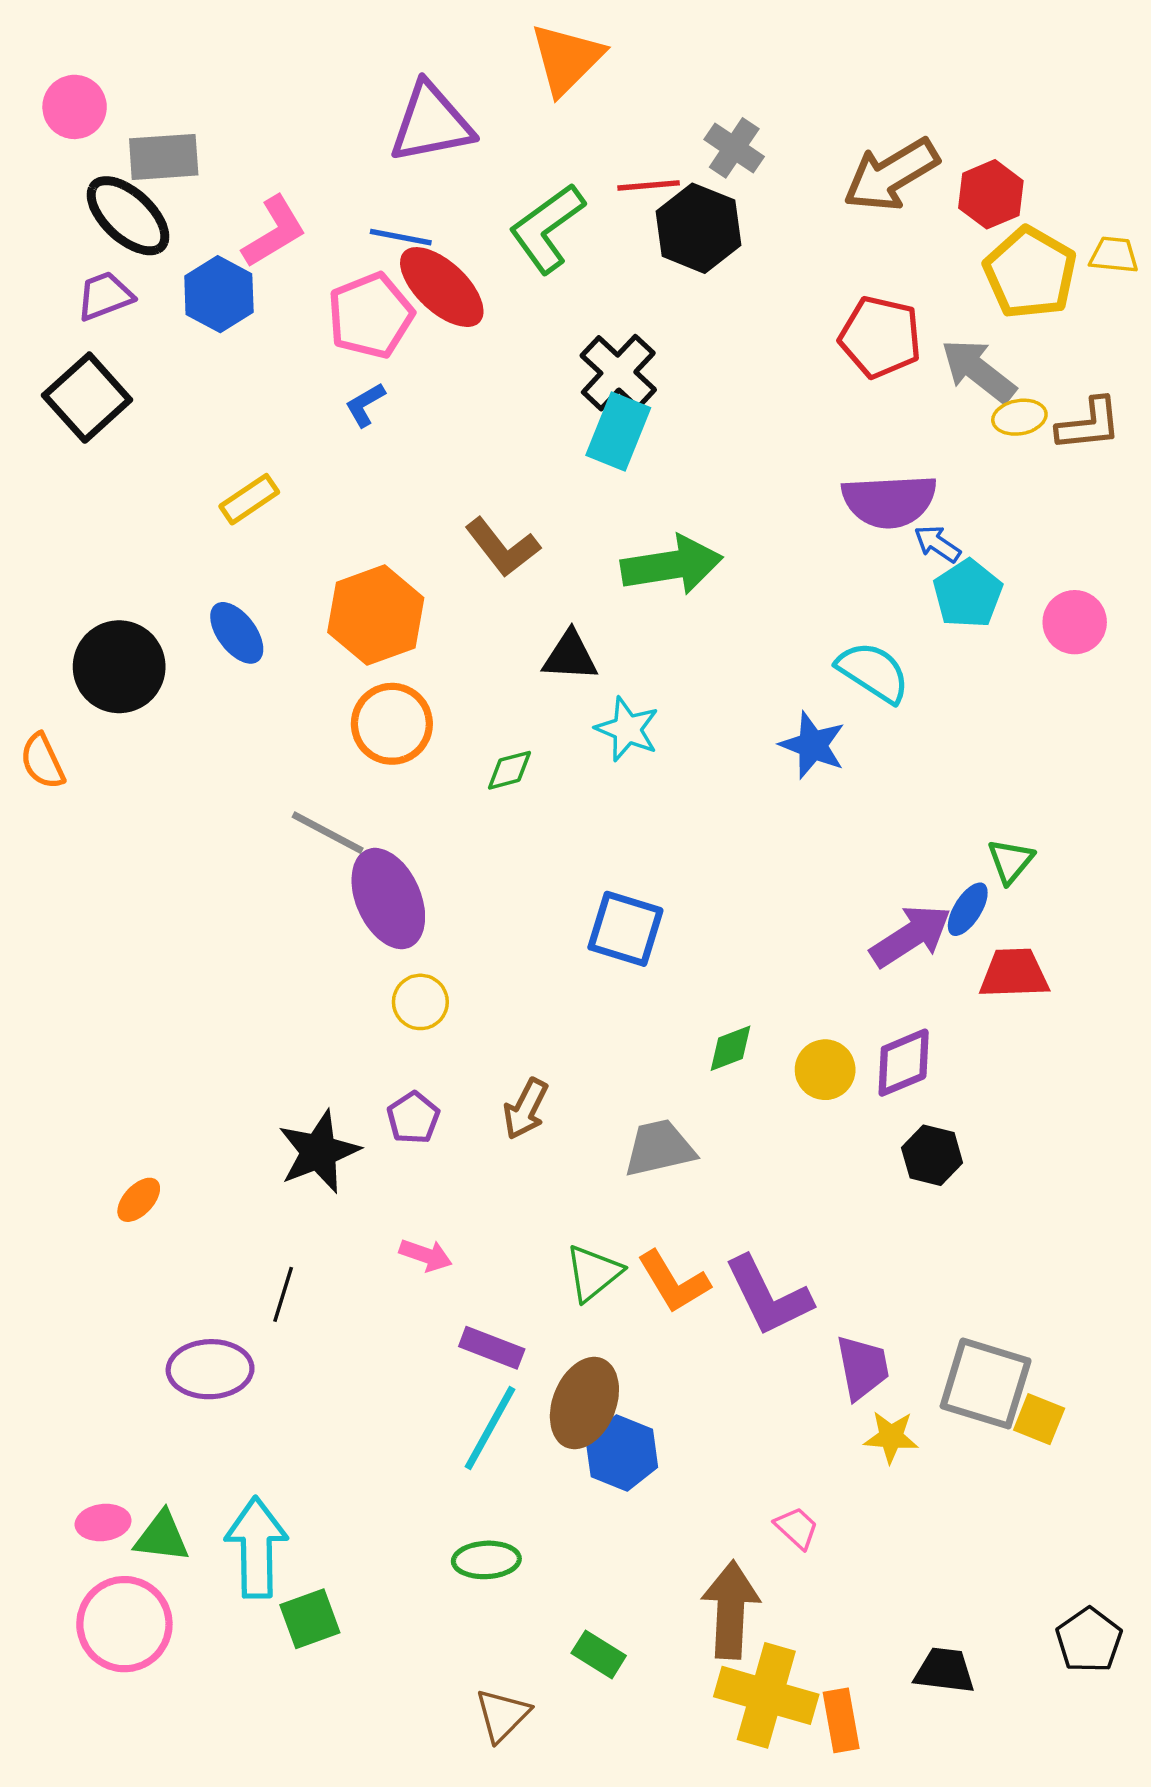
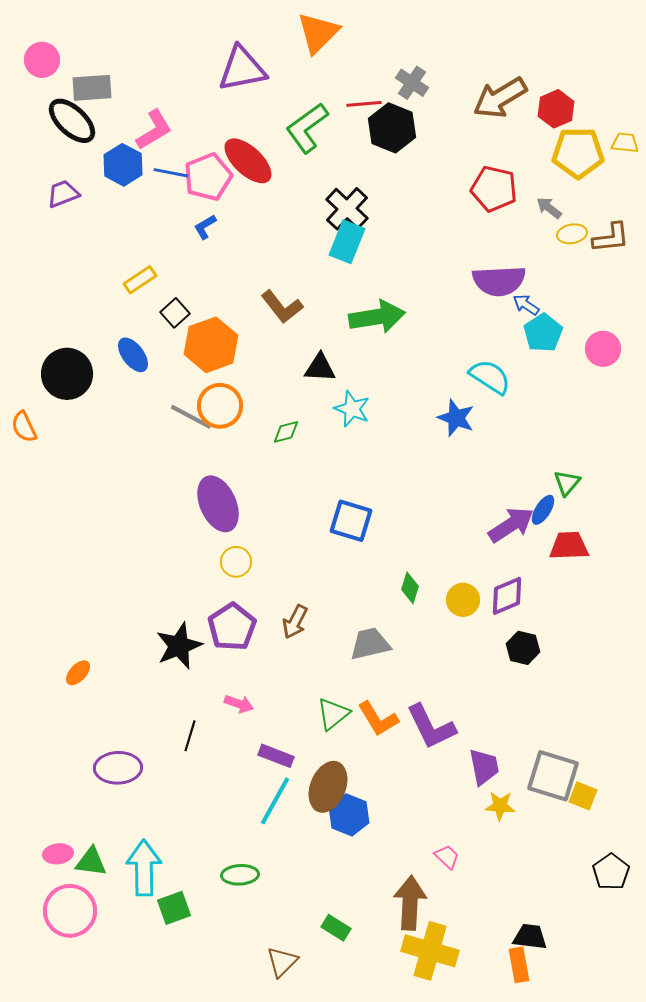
blue line: (401, 237) -> (171, 173), moved
yellow pentagon: (1030, 273) -> (578, 153), turned -30
purple trapezoid: (105, 296) -> (63, 194), moved
gray arrow: (978, 371) -> (549, 208), size x0.6
black square: (87, 398) -> (175, 313), moved, size x0.6
gray line: (328, 833) -> (191, 417), moved
green diamond: (731, 1048) -> (410, 588), turned -52
purple pentagon: (413, 1118) -> (232, 627), size x1.6
black line: (283, 1294) -> (190, 736), moved
green ellipse: (486, 1560) -> (240, 875), moved
black pentagon: (1089, 1640) -> (611, 872), moved
orange rectangle: (841, 1720) -> (519, 965), moved

